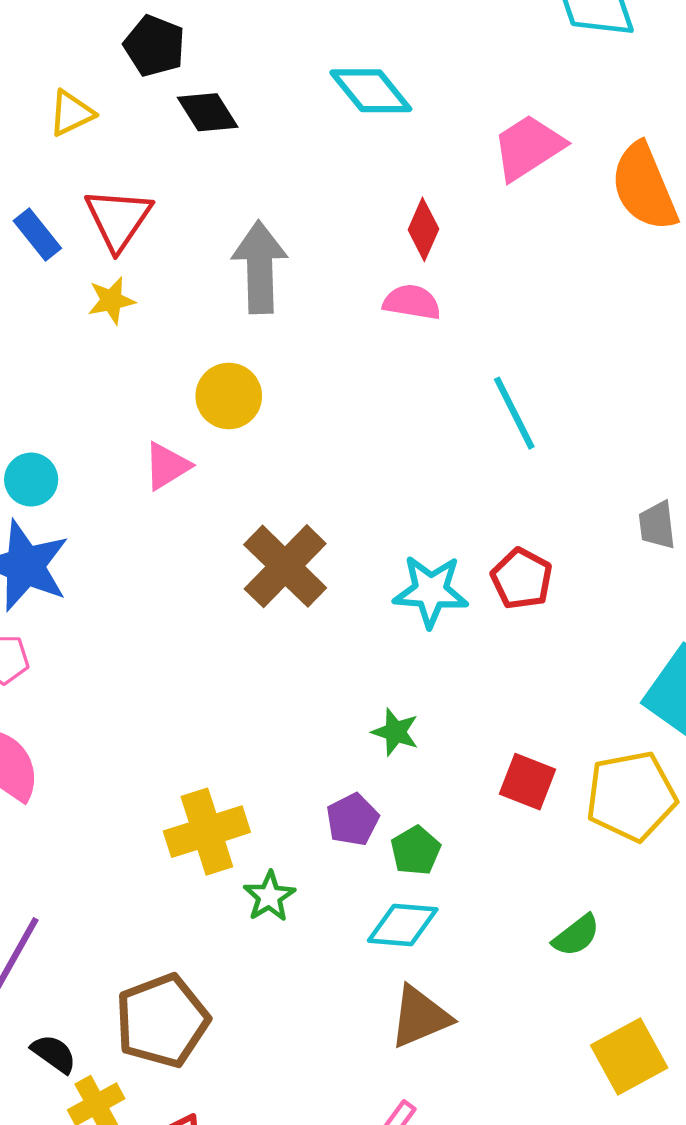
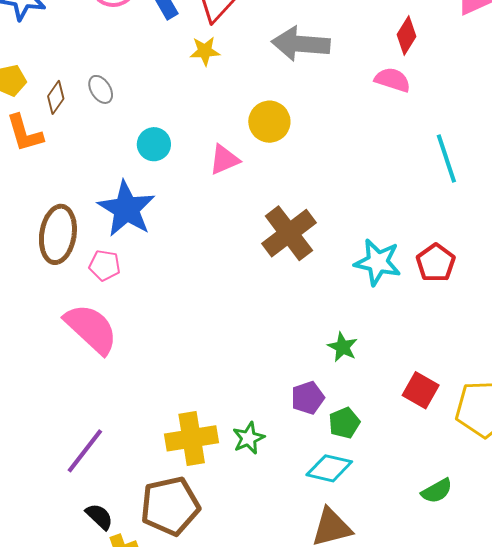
gray arrow: (260, 267) -> (301, 44), turned -92
cyan circle: (31, 480) -> (154, 144), moved
yellow cross: (207, 832) -> (192, 438), moved

